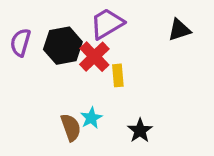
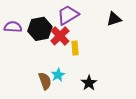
purple semicircle: (20, 42) -> (13, 27), turned 78

